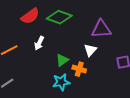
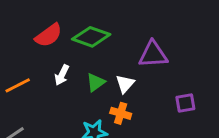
white triangle: (90, 50) -> (125, 84), moved
green triangle: (62, 60) -> (96, 82), moved

